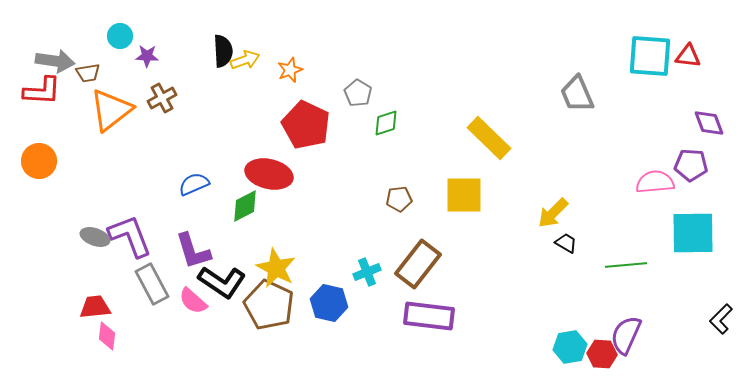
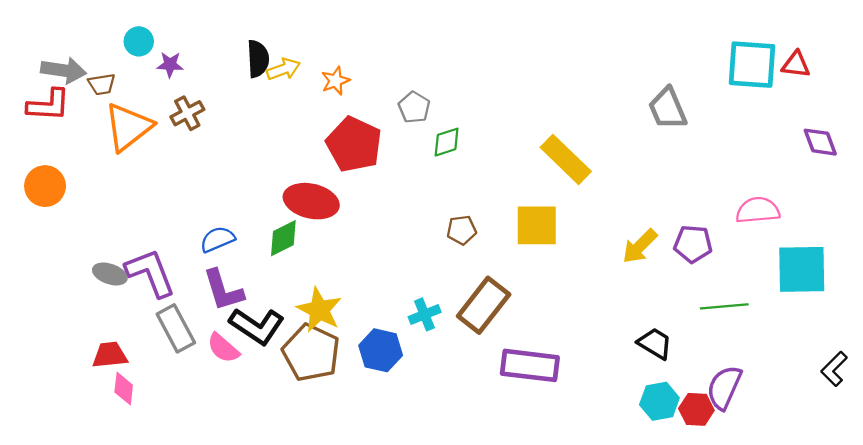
purple pentagon: (691, 165) -> (693, 244), moved
blue semicircle: (194, 184) -> (217, 239), moved
black trapezoid: (566, 243) -> (655, 343), moved, size x1.4
purple rectangle: (429, 316) -> (530, 365), moved

